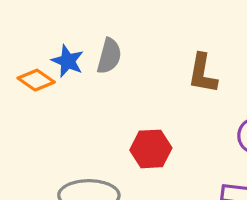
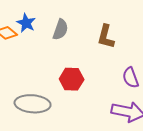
gray semicircle: (109, 56) -> (60, 30), moved

